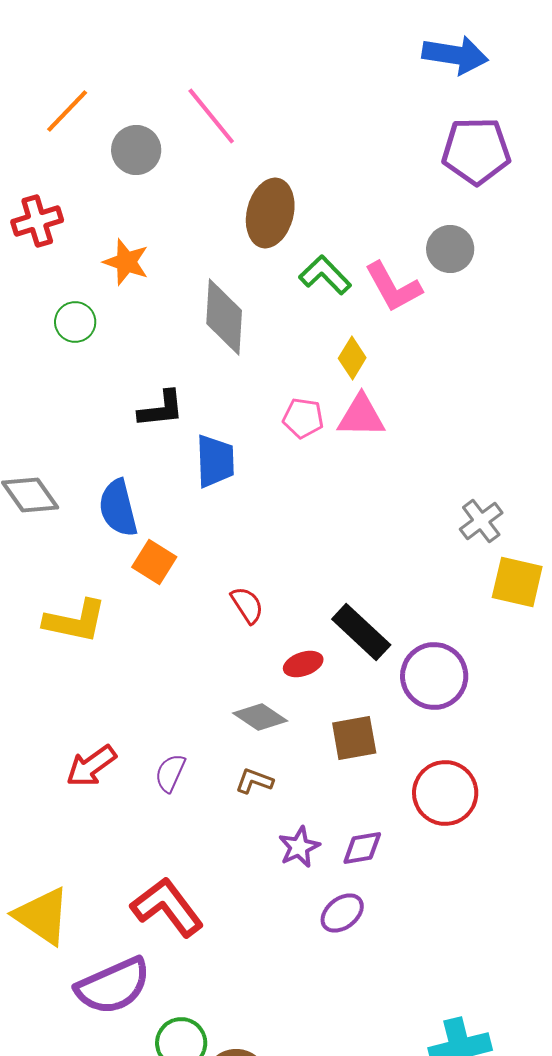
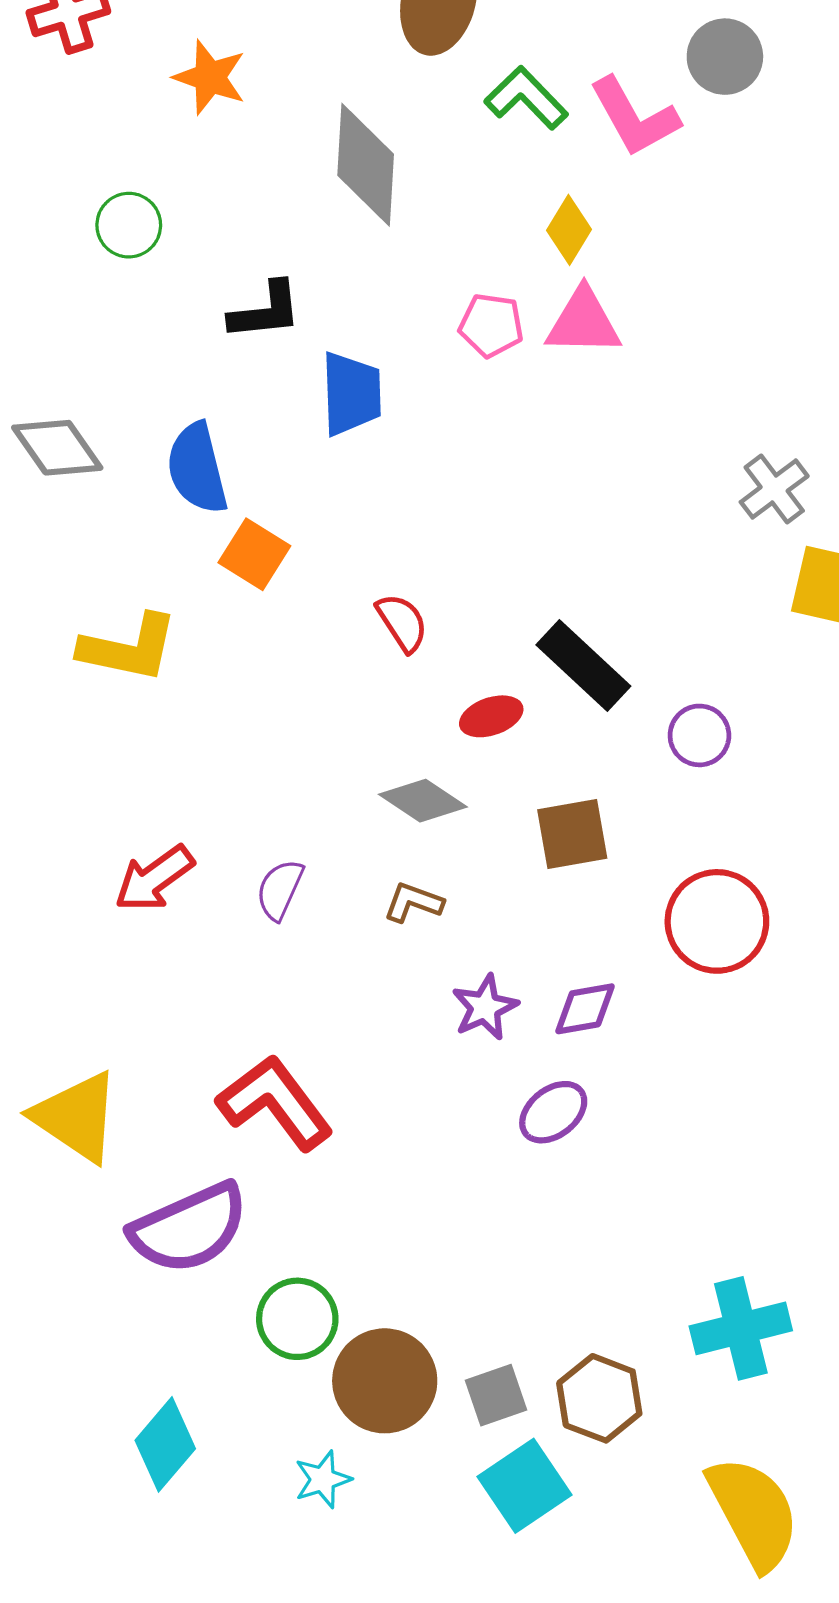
green circle: (75, 322) -> (129, 225), moved
purple circle: (434, 676) -> (699, 735), size x0.6

